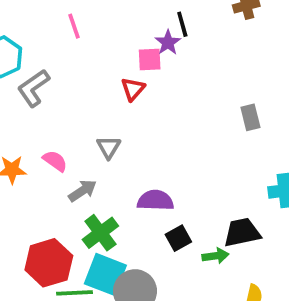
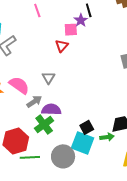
pink line: (74, 26) -> (37, 10), moved
pink semicircle: (55, 161) -> (19, 85), size x1.5
purple semicircle: (155, 200) -> (51, 110), moved
cyan square: (105, 274) -> (83, 143), moved

